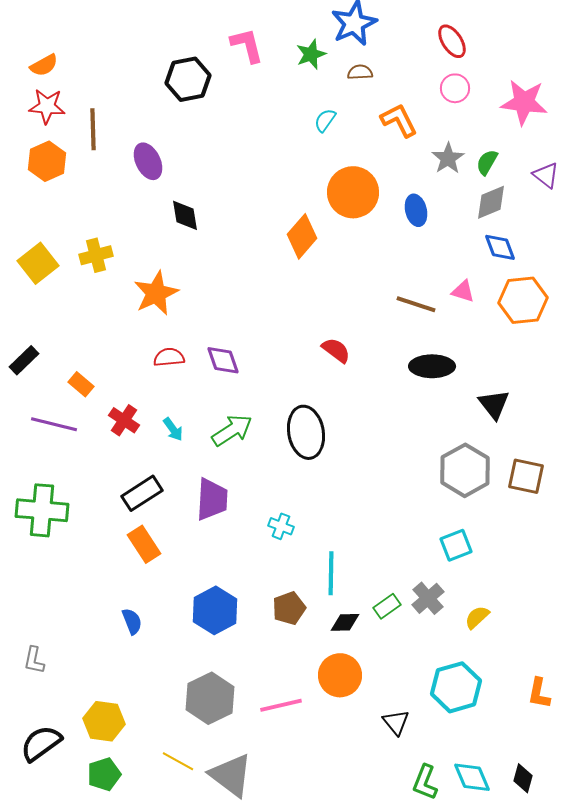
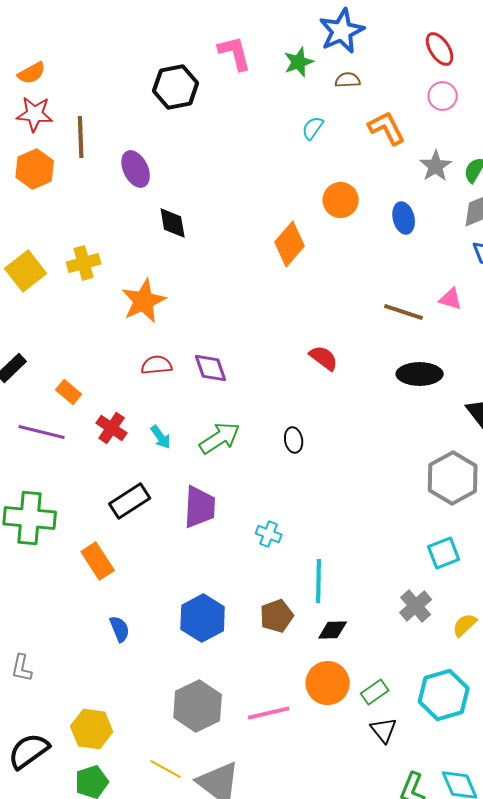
orange circle: (353, 192) -> (341, 200), size x0.7
black ellipse: (306, 432) -> (294, 440), size x0.5
orange rectangle: (144, 544) -> (98, 561), moved
green rectangle: (387, 606) -> (375, 692), moved

